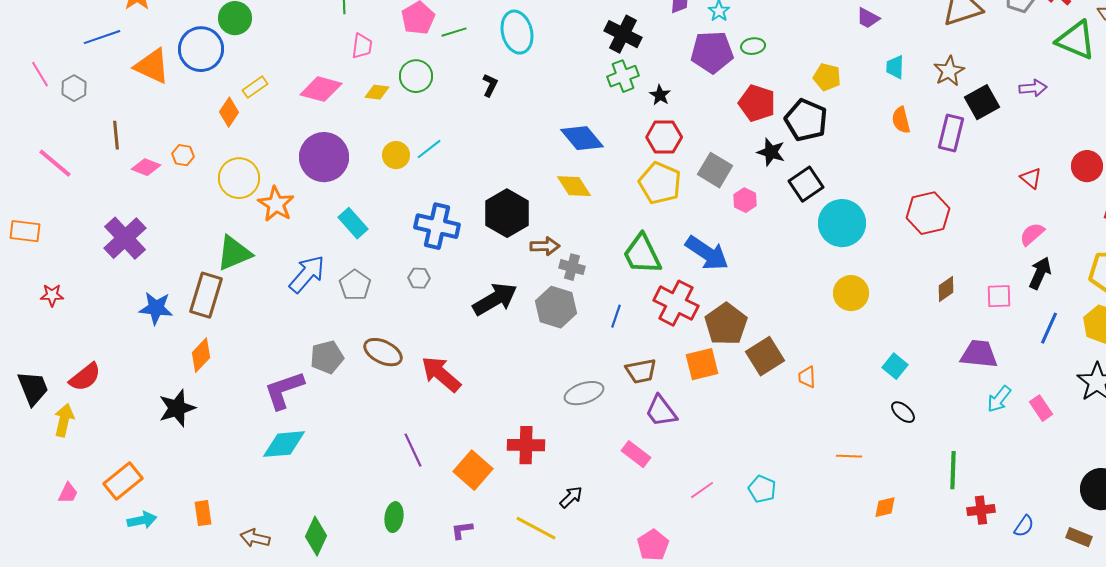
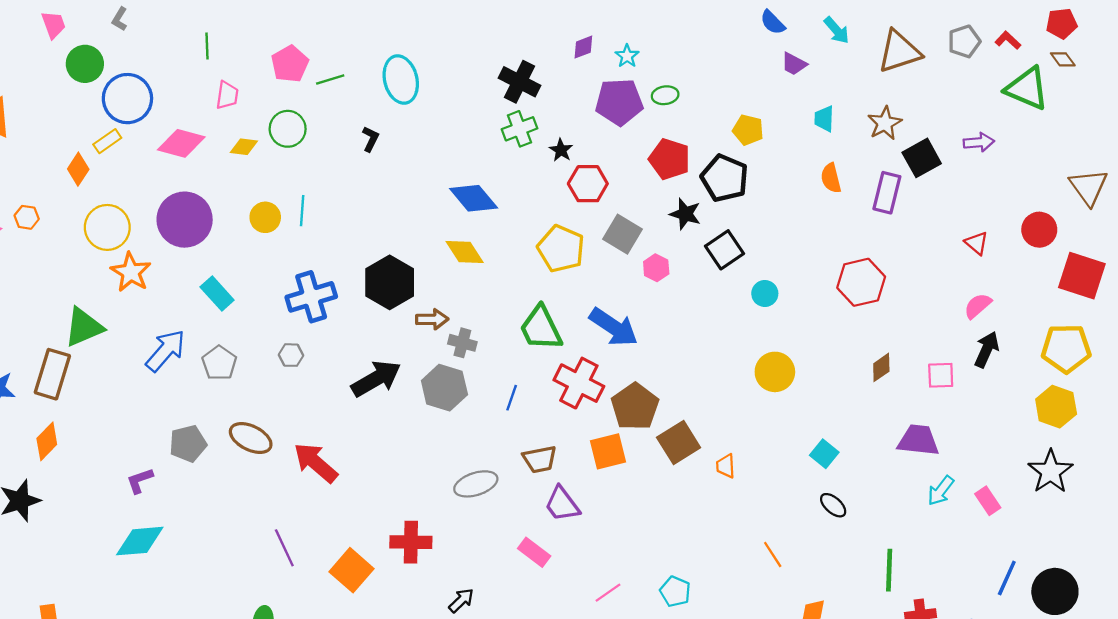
blue circle: (201, 49) -> (127, 99), moved
red hexagon: (664, 137) -> (588, 184), moved
cyan line: (429, 149) -> (302, 211), turned -48
yellow circle: (239, 178) -> (107, 227), moved
cyan circle: (842, 223) -> (765, 293), size x0.5
blue cross: (437, 226) -> (311, 297), turned -30
blue line: (1049, 328) -> (1007, 578), moved
purple L-shape: (284, 390) -> (140, 481), size x0.6
orange line: (849, 456) -> (773, 554), turned 55

